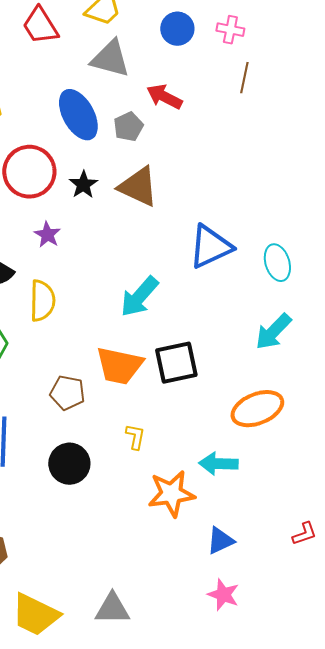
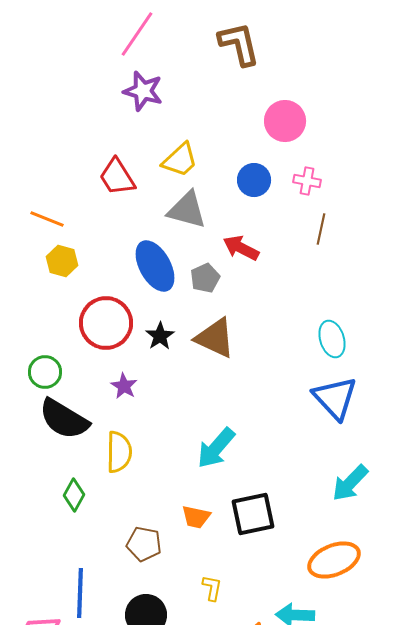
blue triangle: (210, 247) -> (335, 398), moved, turned -48
cyan ellipse: (277, 263) -> (332, 339), moved
orange trapezoid: (119, 366) -> (196, 517), size x0.6

